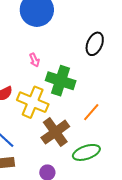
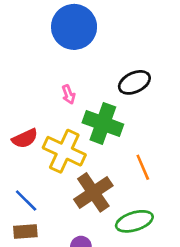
black ellipse: (95, 44) -> (134, 82), moved, turned 40
orange line: (91, 112) -> (143, 167), turned -66

